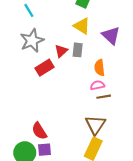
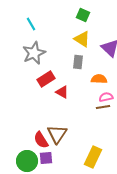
red triangle: (61, 51) -> (62, 92), moved, turned -48
orange semicircle: (99, 68) -> (99, 79), turned 98
pink semicircle: (97, 85) -> (106, 97), moved
brown triangle: (95, 125) -> (57, 134), moved

